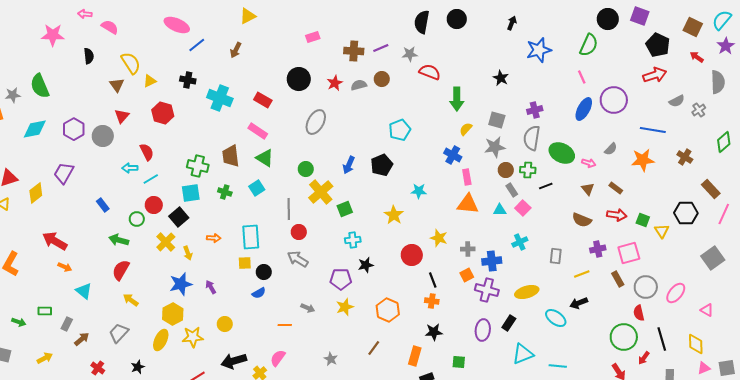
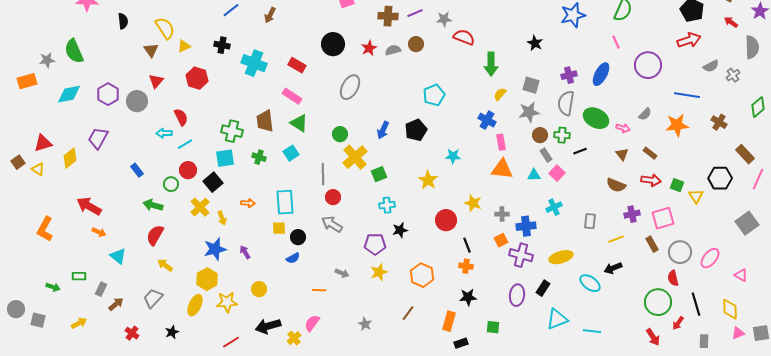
blue ellipse: (584, 109) -> (601, 74), moved

